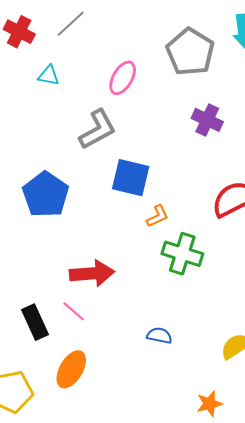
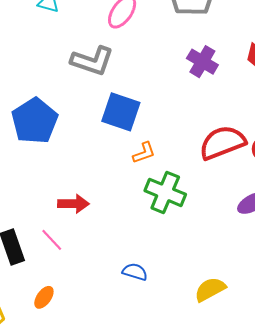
gray L-shape: (97, 129) -> (92, 61), turned 42
red arrow: (92, 273) -> (73, 204), size x0.7
orange ellipse: (71, 369) -> (44, 297), size x0.6

